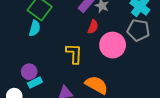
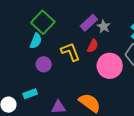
yellow L-shape: (74, 54) -> (70, 52), moved, turned -30
purple circle: (29, 72) -> (44, 64), moved

